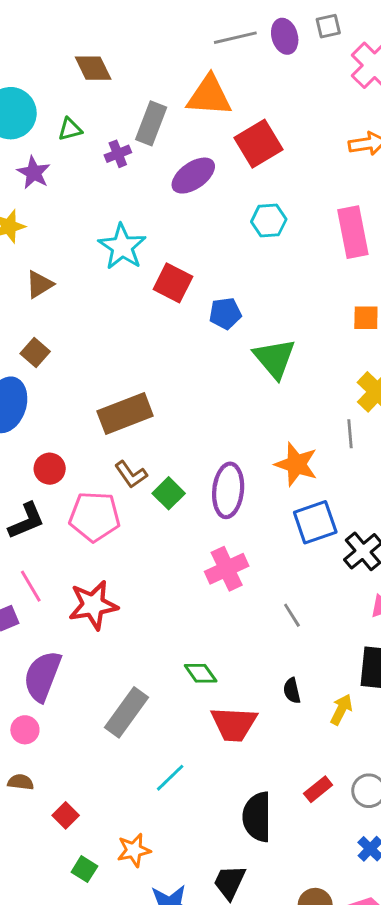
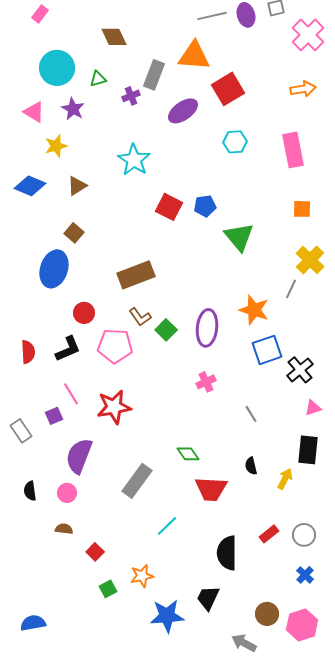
red square: (173, 283) -> (169, 207), moved
gray line: (350, 434) -> (291, 289), turned 30
pink cross: (227, 569) -> (206, 382), size x0.7
green square: (84, 869) -> (108, 589), turned 30

